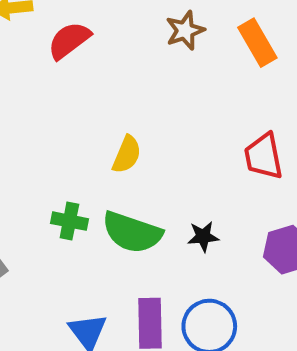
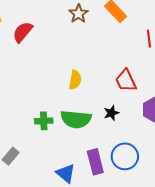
yellow semicircle: (127, 155) -> (75, 80), moved
red trapezoid: (264, 156) -> (126, 80), moved

